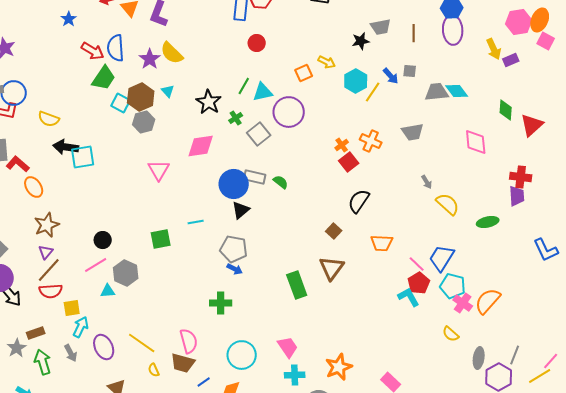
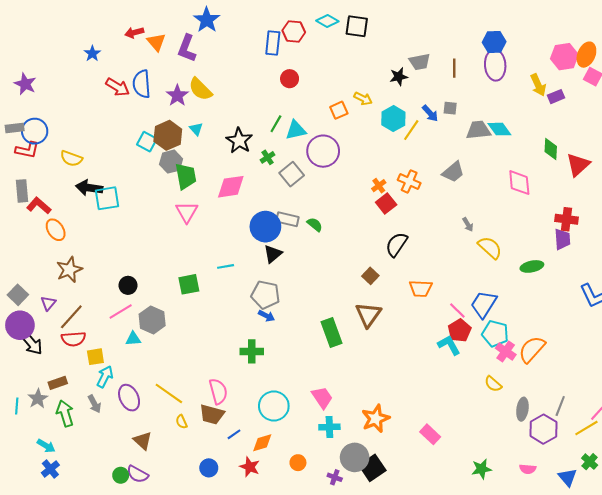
green trapezoid: (104, 78) -> (186, 176), moved, turned -44
gray trapezoid: (413, 132) -> (453, 172), turned -30
purple triangle: (46, 252) -> (48, 303), moved

